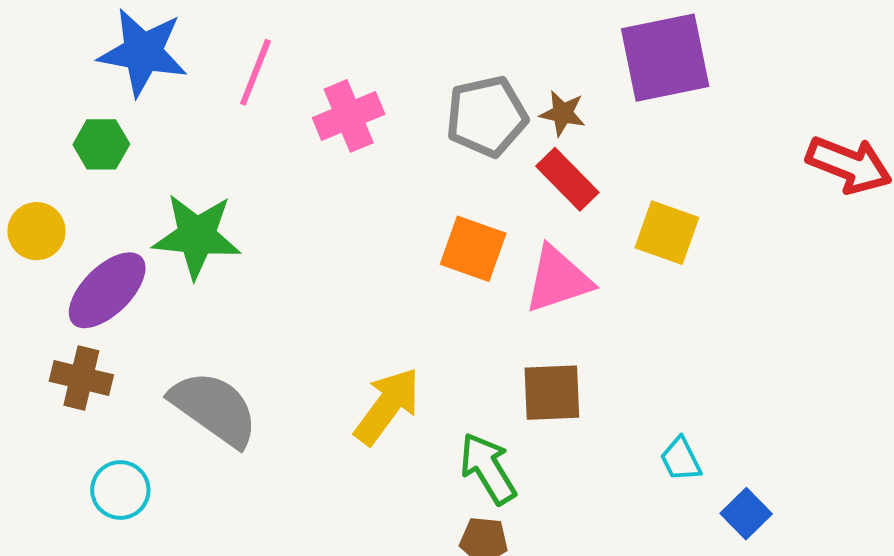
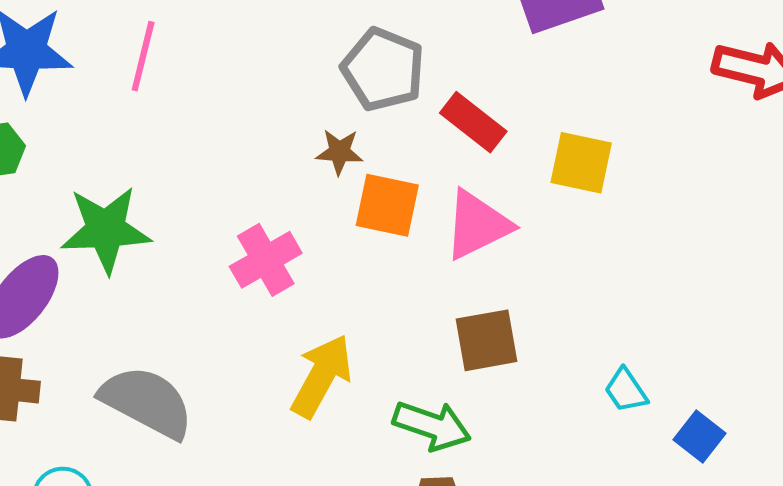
brown star: (563, 113) -> (339, 152), moved
pink cross: (349, 116) -> (266, 260), moved
gray pentagon: (487, 116) -> (383, 69), turned -30
green arrow: (488, 468) -> (432, 426), turned 148

